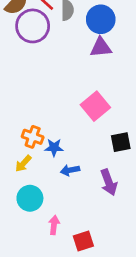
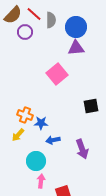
purple circle: (33, 26) -> (25, 32), size x0.6
pink square: (95, 106) -> (57, 74), moved
black square: (121, 142) -> (91, 106), moved
cyan circle: (30, 198) -> (36, 161), moved

